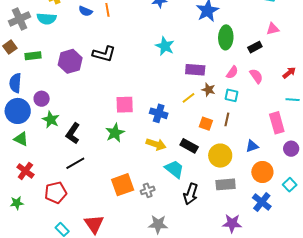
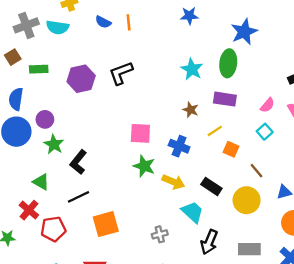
green ellipse: (226, 37) -> (228, 63), moved
black L-shape: (104, 54) -> (121, 73), turned 140
brown star: (208, 90) -> (191, 110), moved
cyan square: (231, 95) -> (265, 132), turned 32
brown line: (227, 119) -> (256, 171), moved, turned -56
orange square: (206, 124) -> (231, 149), moved
green star: (115, 133) -> (144, 166), moved, turned -30
green triangle: (21, 139) -> (41, 182), moved
red cross: (25, 171) -> (29, 210), moved
gray rectangle: (226, 184) -> (249, 249), moved
orange square: (123, 185) -> (106, 224), moved

